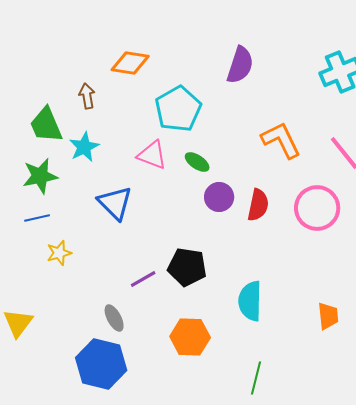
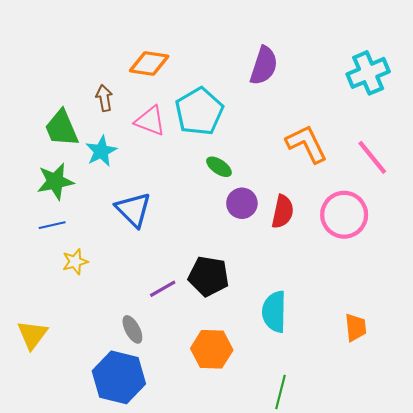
pink triangle: (152, 155) -> (150, 121), moved

